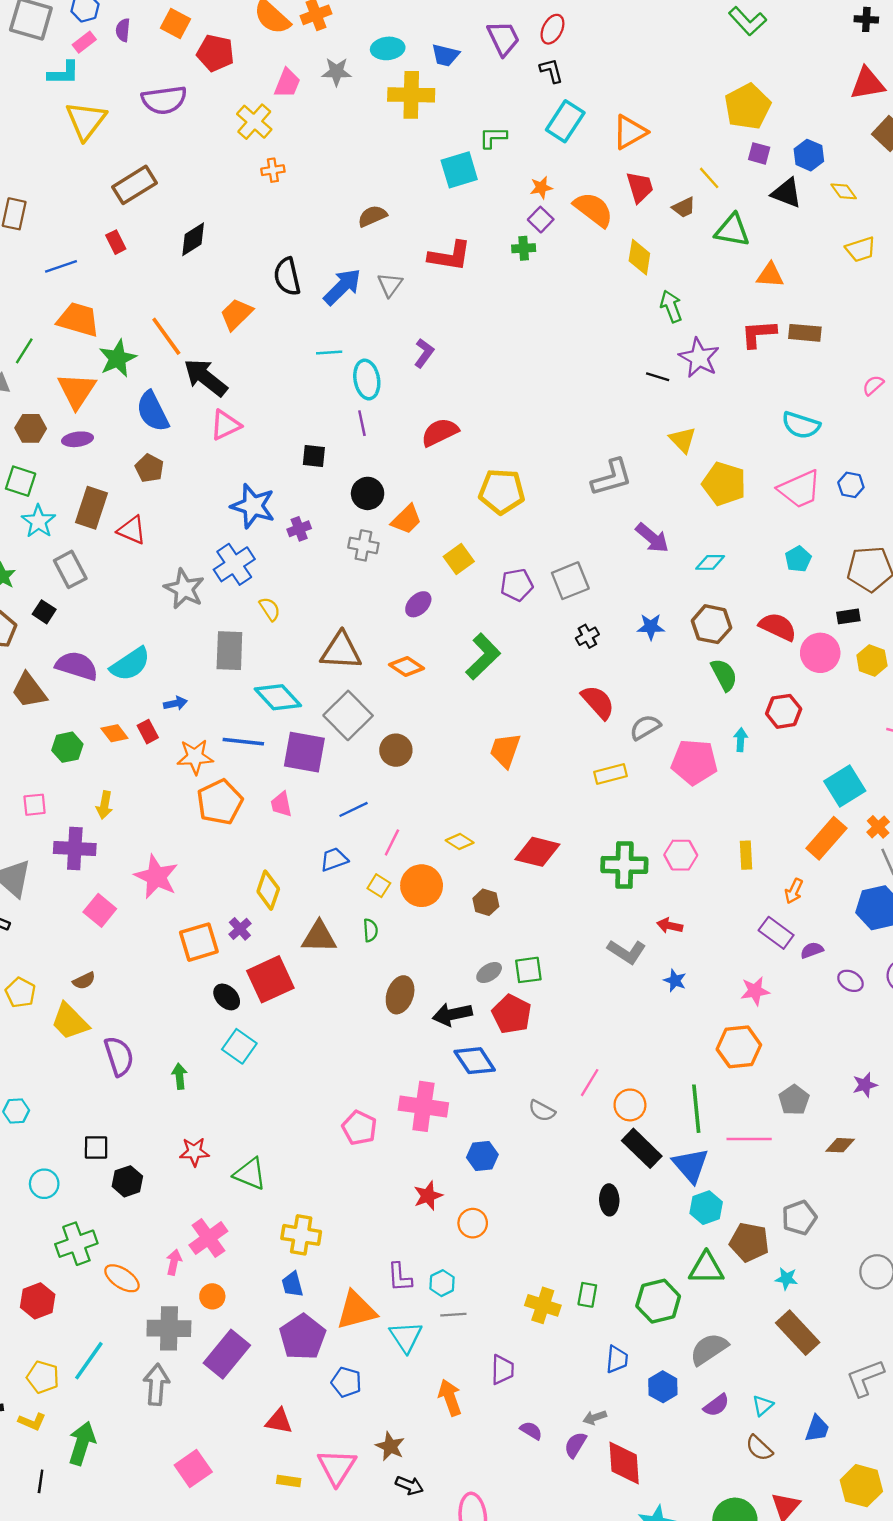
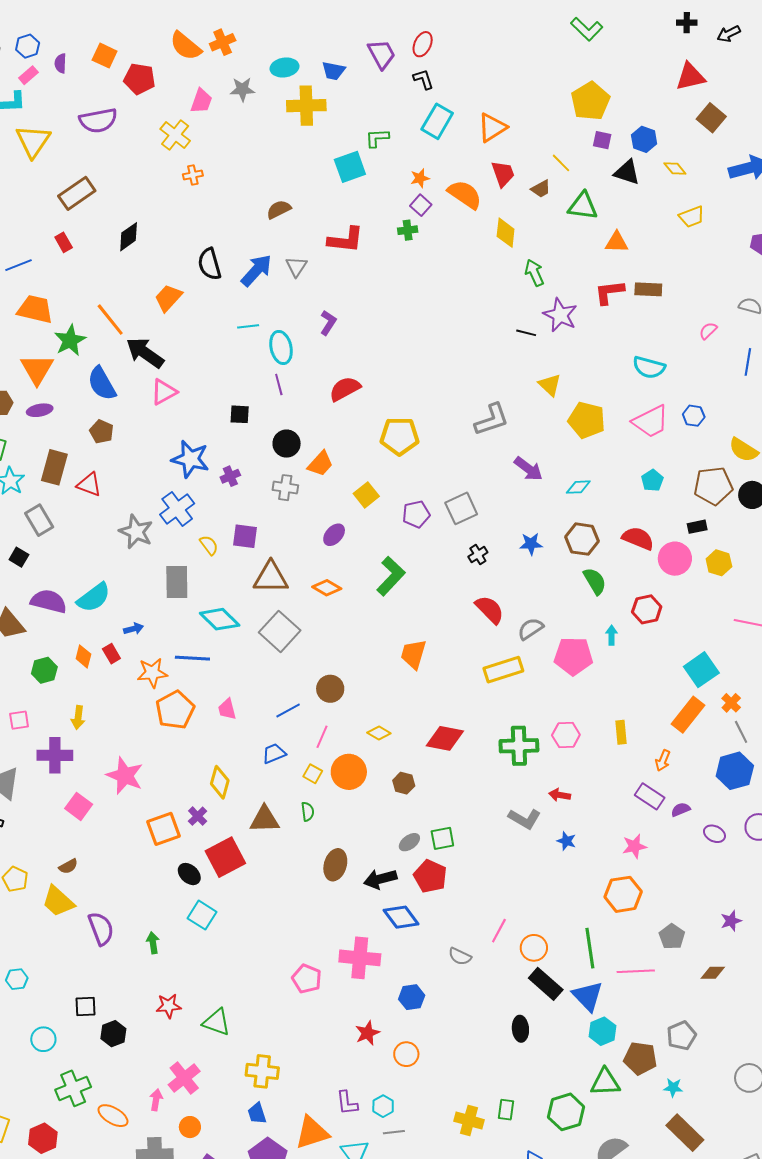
orange diamond: (114, 733) -> (83, 656), turned 55
brown circle: (396, 750) -> (330, 689), moved
purple square: (304, 752) -> (245, 536), moved, size x0.7
yellow rectangle: (611, 774) -> (503, 670), size x1.4

